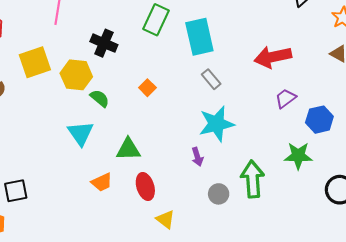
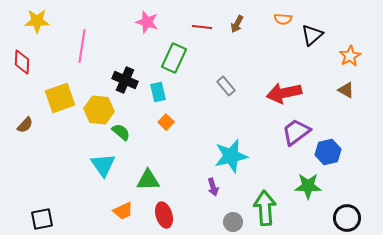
cyan rectangle: (199, 37) -> (158, 92), moved, size x0.6
gray rectangle: (211, 79) -> (226, 86), moved
purple trapezoid: (285, 98) -> (296, 132), size x1.4

